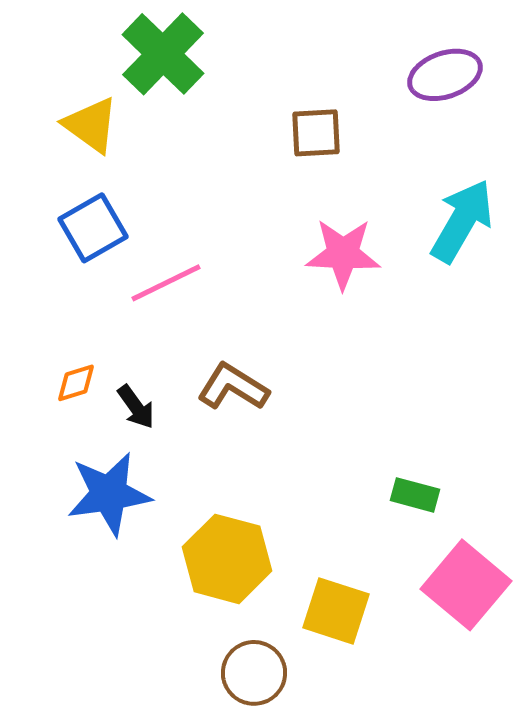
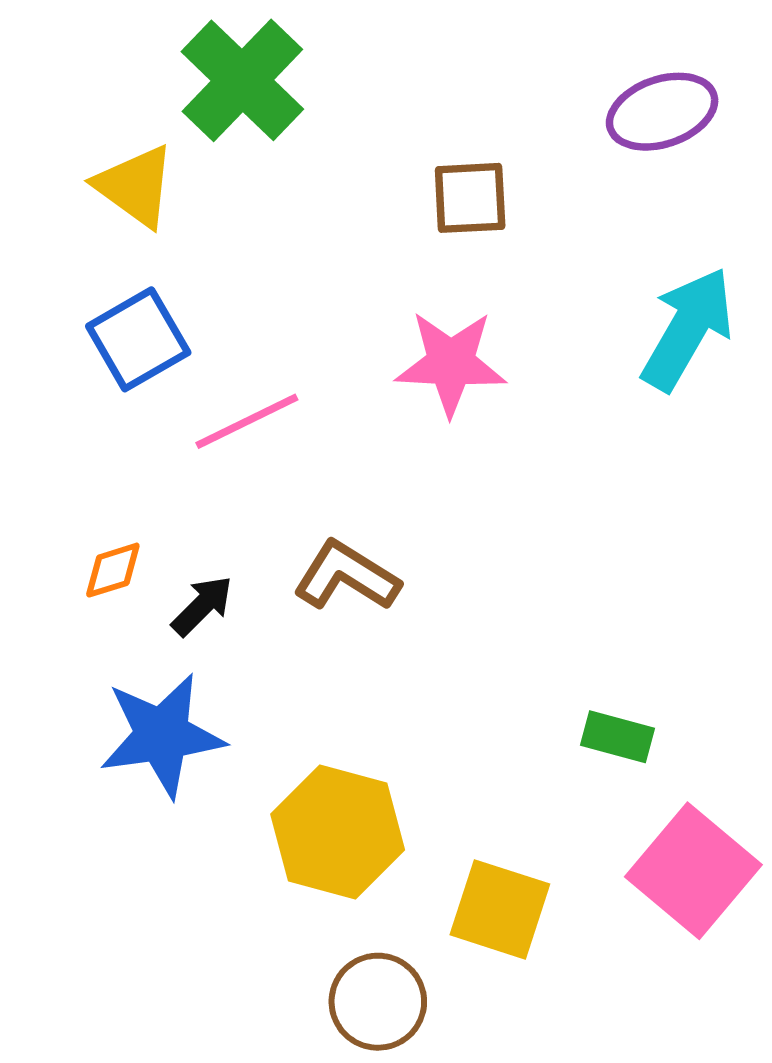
pink star: (343, 254) -> (451, 363), moved
black arrow: (136, 407) -> (202, 606), turned -99

